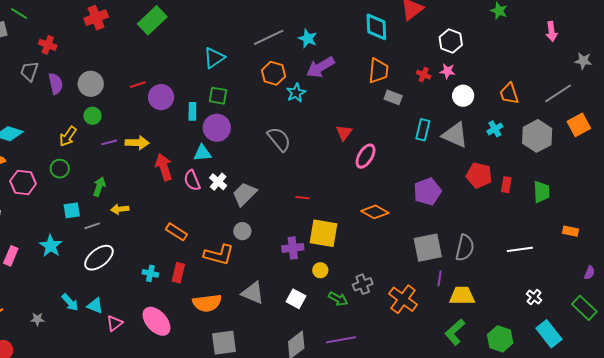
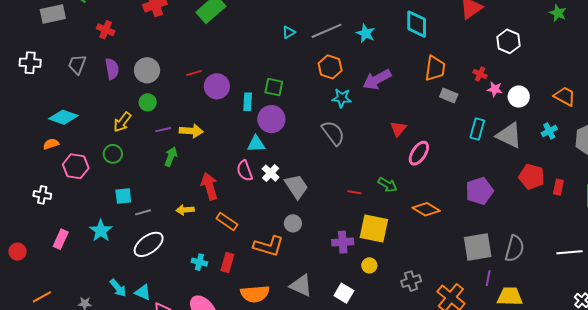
cyan diamond: (376, 27) -> (417, 24), moved
cyan triangle: (214, 58) -> (289, 32), moved, size x0.6
purple arrow: (320, 67) -> (377, 80), moved
gray trapezoid: (29, 71) -> (77, 64), moved
pink star: (447, 71) -> (495, 89), moved
cyan star: (296, 93) -> (342, 98), moved, turned 30
orange trapezoid: (509, 94) -> (565, 96), turned 135
red arrow: (164, 167) -> (209, 186), moved
green arrow: (99, 187) -> (171, 157), moved
gray trapezoid: (244, 194) -> (296, 186), turned 100
yellow arrow: (120, 209) -> (185, 210), moved
green arrow: (338, 299) -> (387, 185), moved

